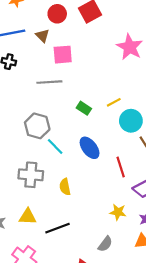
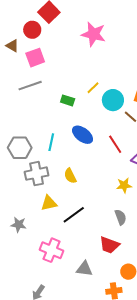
red circle: (57, 14) -> (32, 30), moved
gray hexagon: (37, 126) -> (20, 148), moved
cyan line: (55, 147) -> (51, 142), turned 72
yellow triangle: (28, 217) -> (49, 203), moved
gray semicircle: (105, 244) -> (121, 217), turned -42

